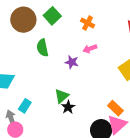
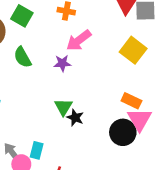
pink arrow: (90, 49) -> (79, 40), size x1.5
cyan rectangle: (25, 106) -> (37, 150), moved

